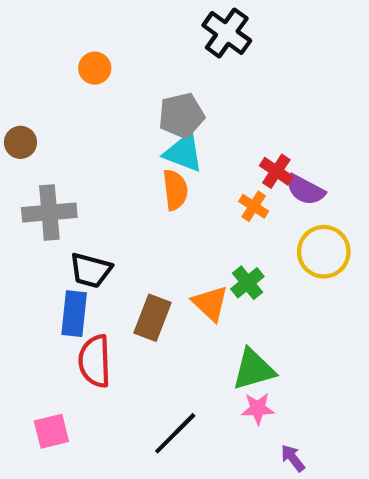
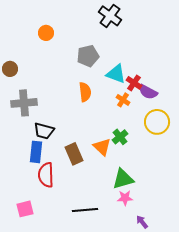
cyan triangle: (183, 153) -> (116, 74), moved
brown rectangle: (153, 318) -> (74, 154), turned -45
black line: (175, 433) -> (85, 210), turned 40

